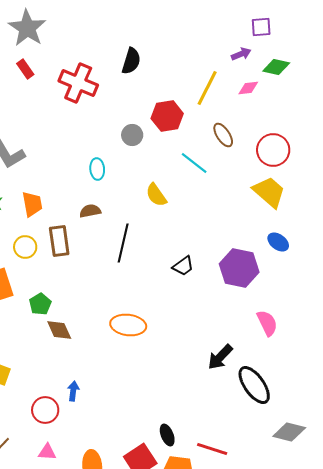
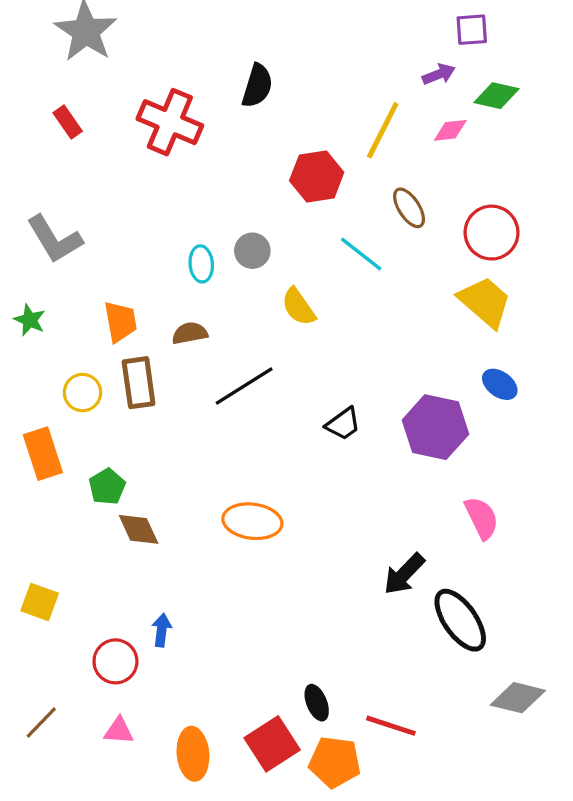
red rectangle: (25, 69) -> (68, 122), moved
gray circle: (132, 135) -> (252, 251), moved
orange trapezoid: (32, 204) -> (120, 322), moved
black line: (123, 243) -> (244, 386), turned 45

